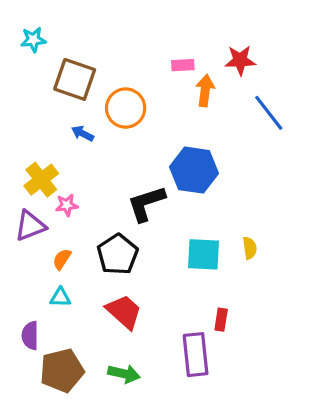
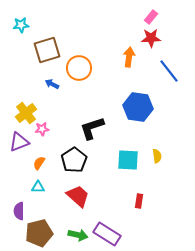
pink rectangle: (183, 65) -> (151, 17), moved, turned -48
brown square: (75, 79) -> (47, 50), turned -36
blue hexagon: (194, 170) -> (138, 107), moved
purple rectangle: (196, 355) -> (107, 234), moved, turned -52

